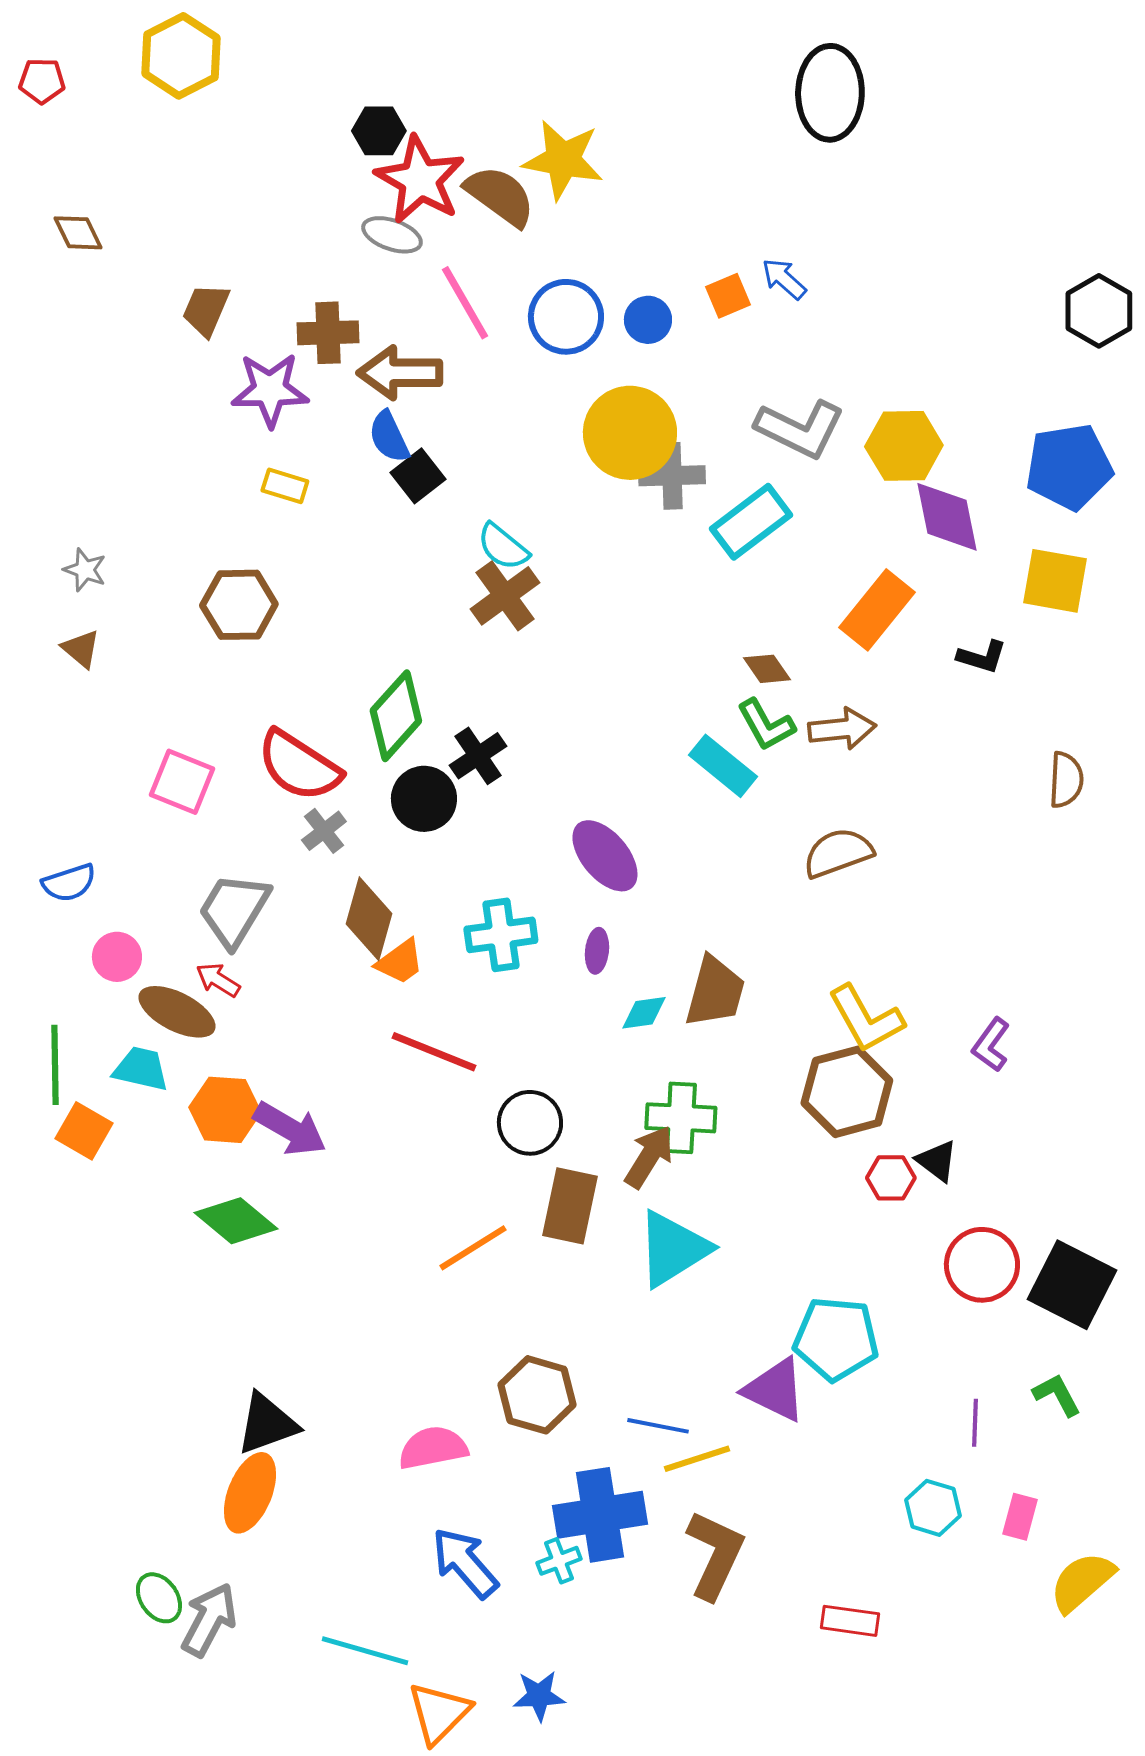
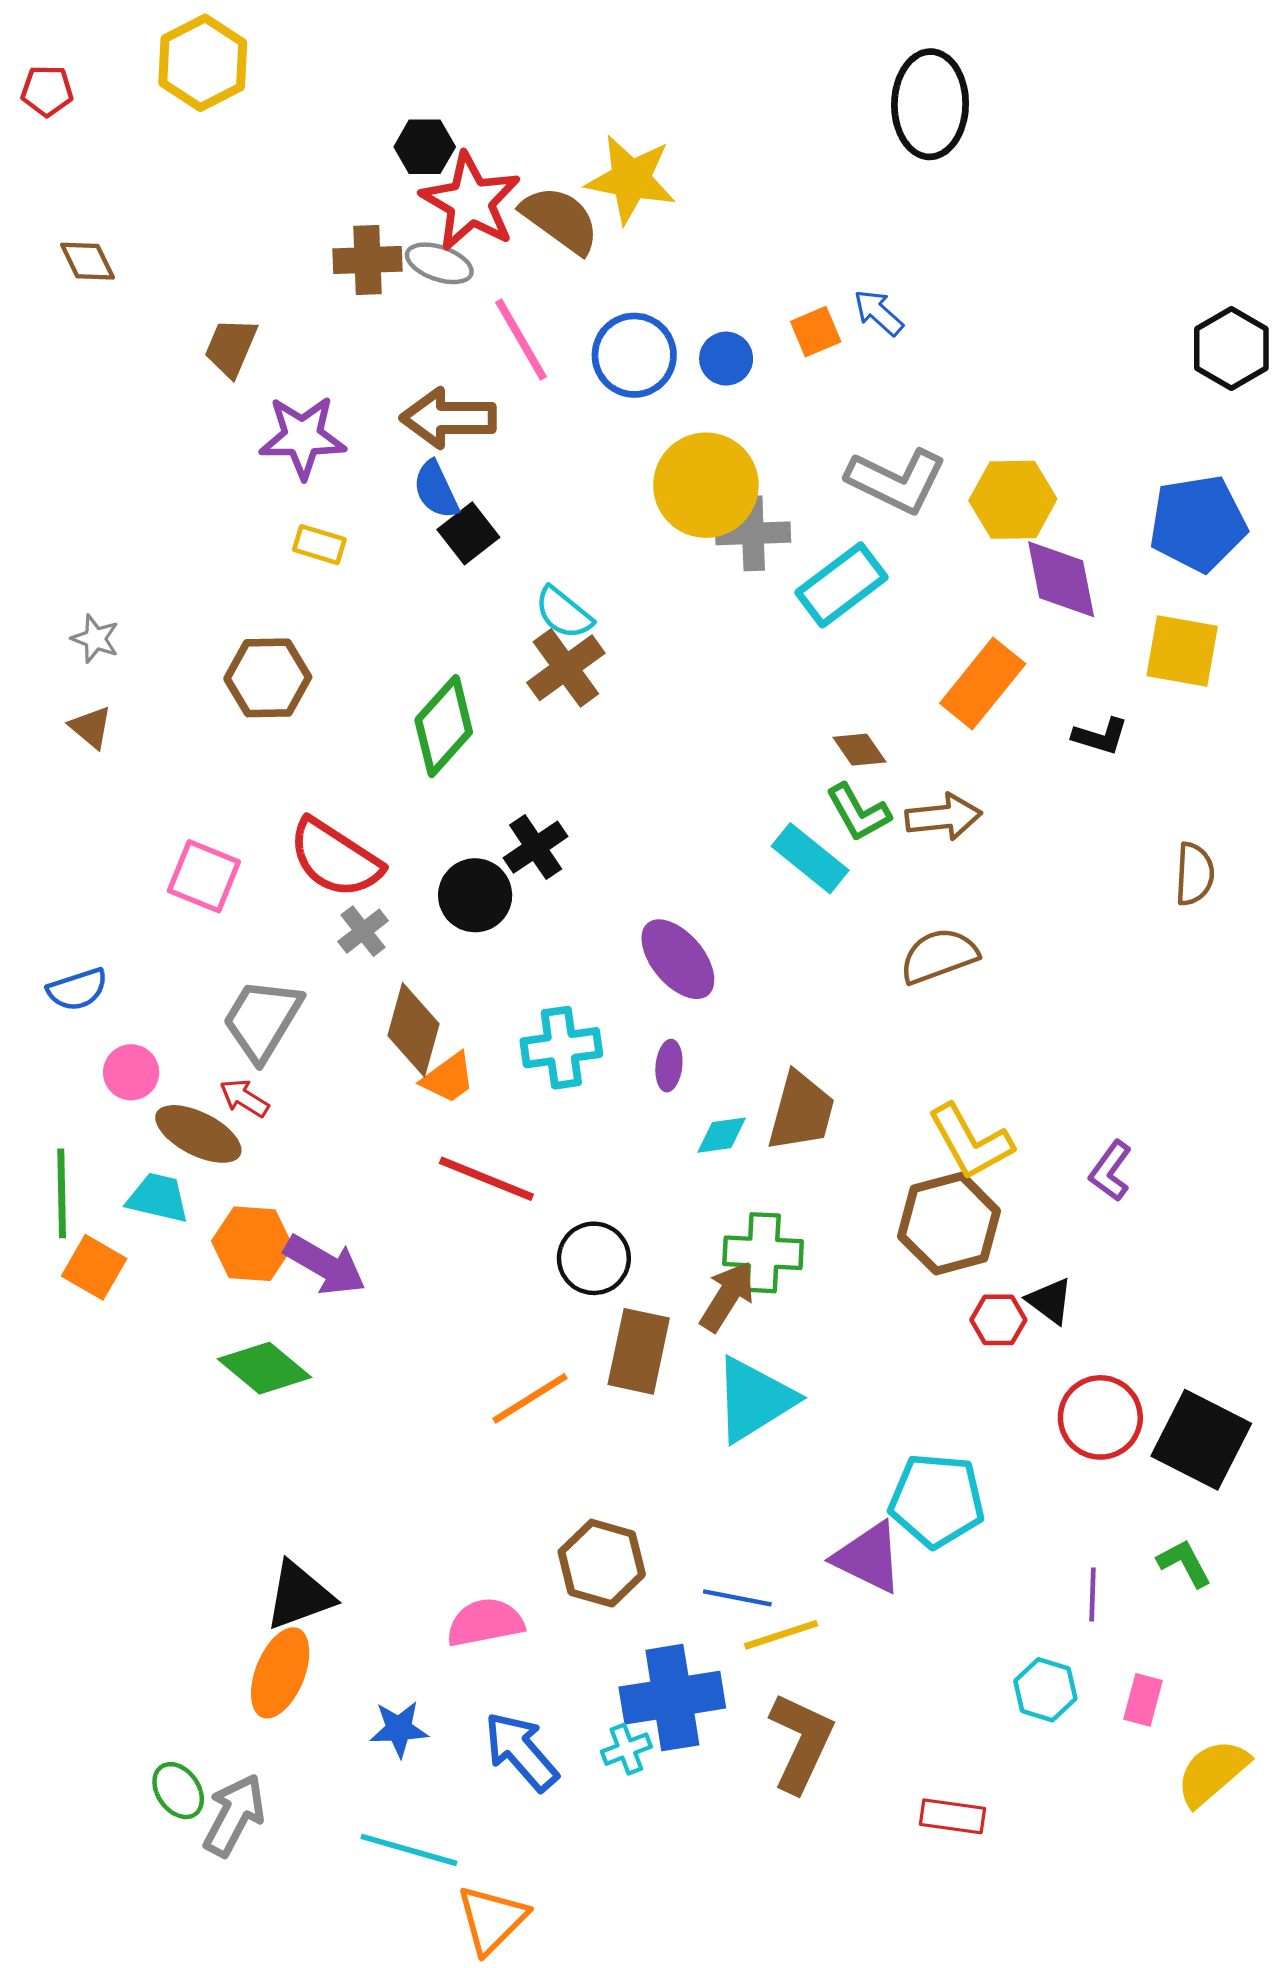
brown cross: (328, 333) -> (368, 260), moved
green diamond: (396, 716) -> (444, 726), moved
blue star: (539, 1696) -> (399, 1729), moved

